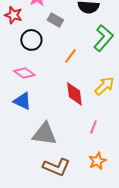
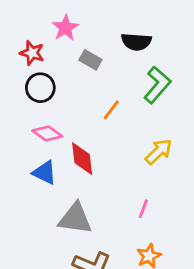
black circle: (31, 40) -> (40, 88), moved
red diamond: (74, 94) -> (82, 159), moved

